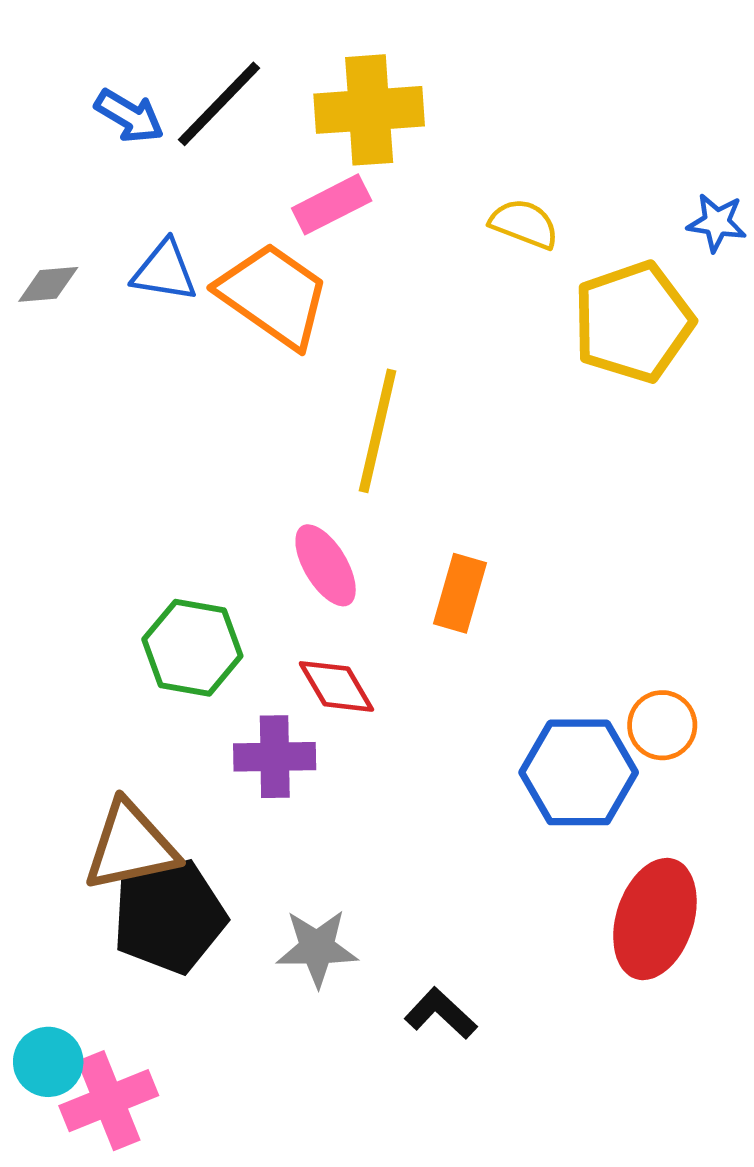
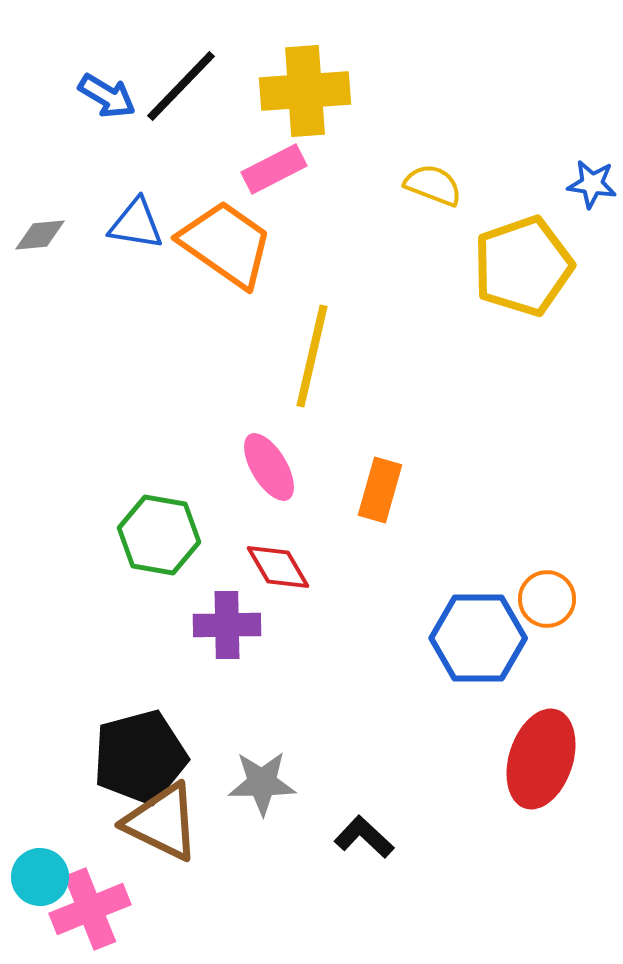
brown triangle: (131, 846) -> (162, 822), moved, turned 38

